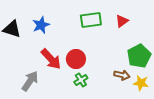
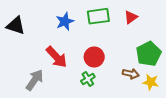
blue star: (41, 25) -> (65, 21), moved
red circle: (76, 59) -> (94, 57), moved

